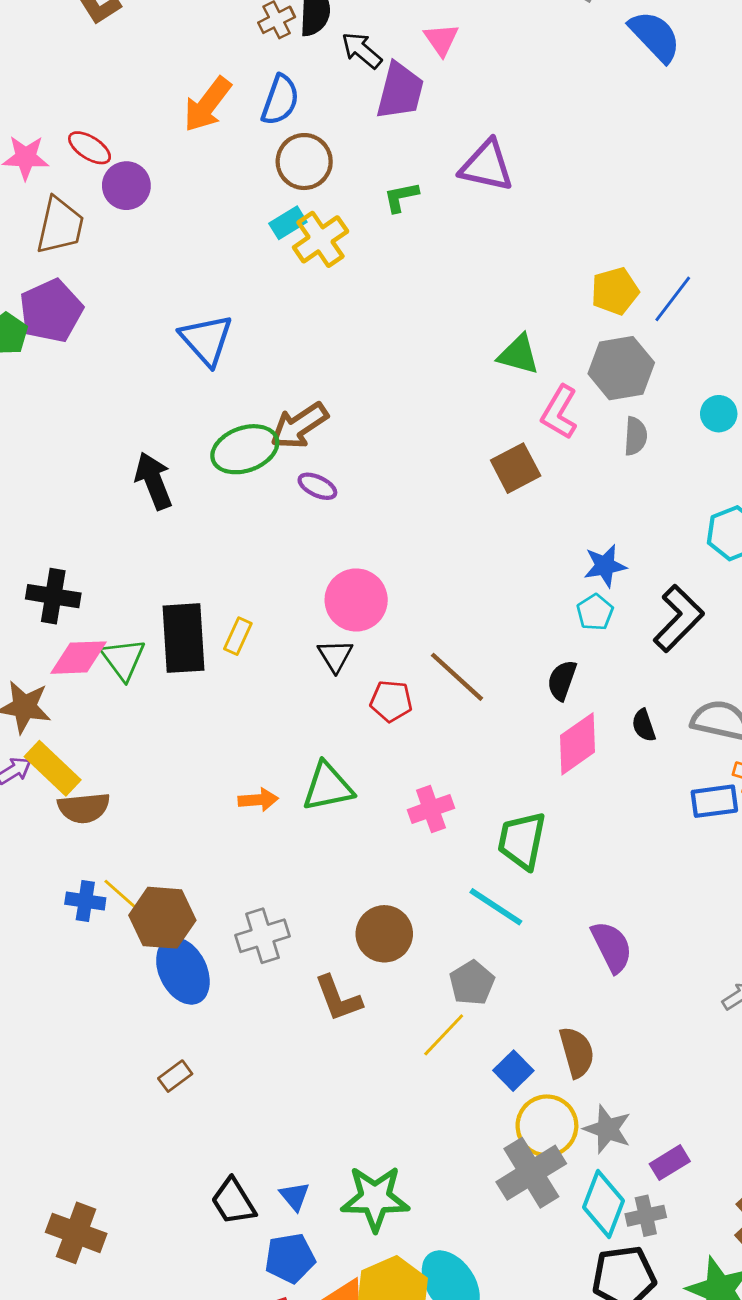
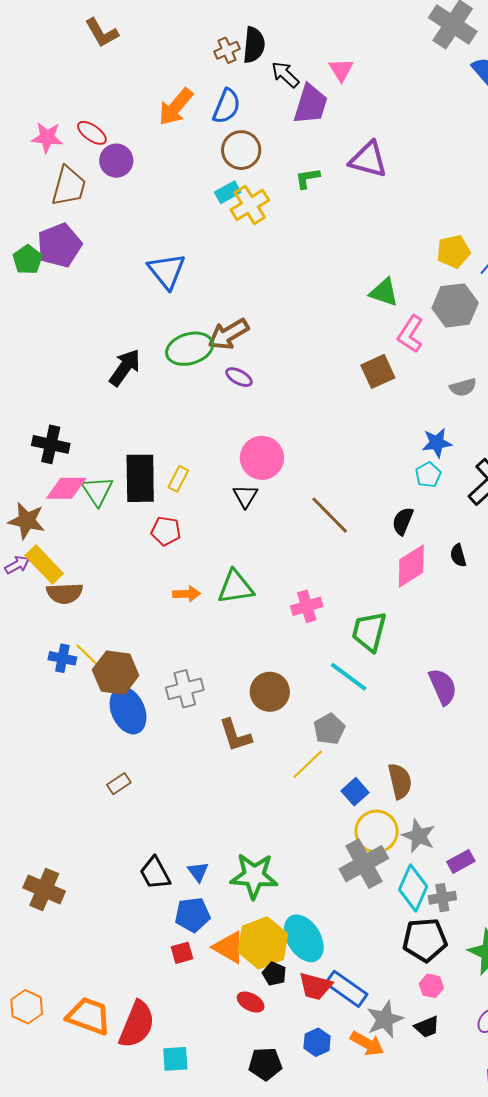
gray semicircle: (636, 436) -> (463, 387), moved, turned 68
black arrow: (154, 481) -> (125, 368), turned 54
red pentagon: (391, 701) -> (166, 531), moved
purple semicircle: (612, 947) -> (443, 687), moved

